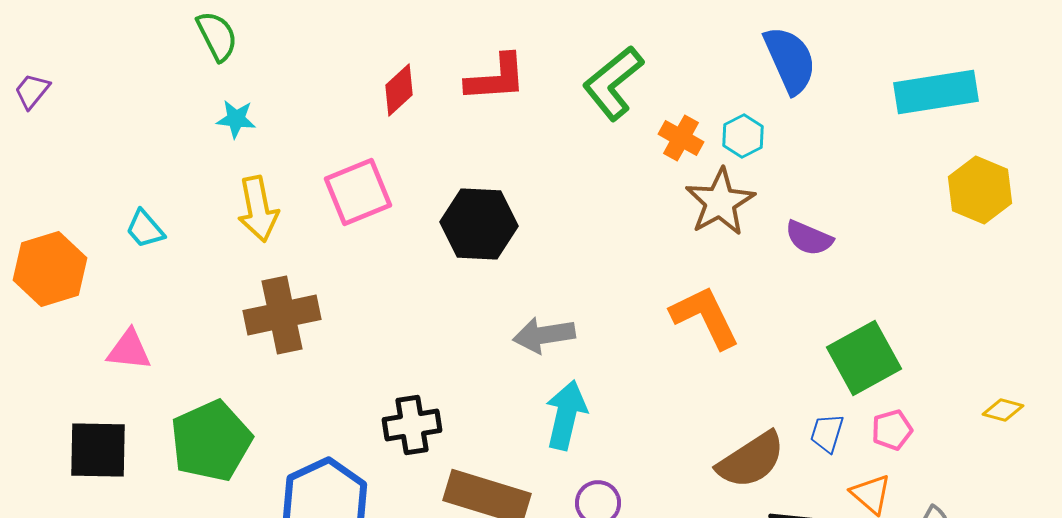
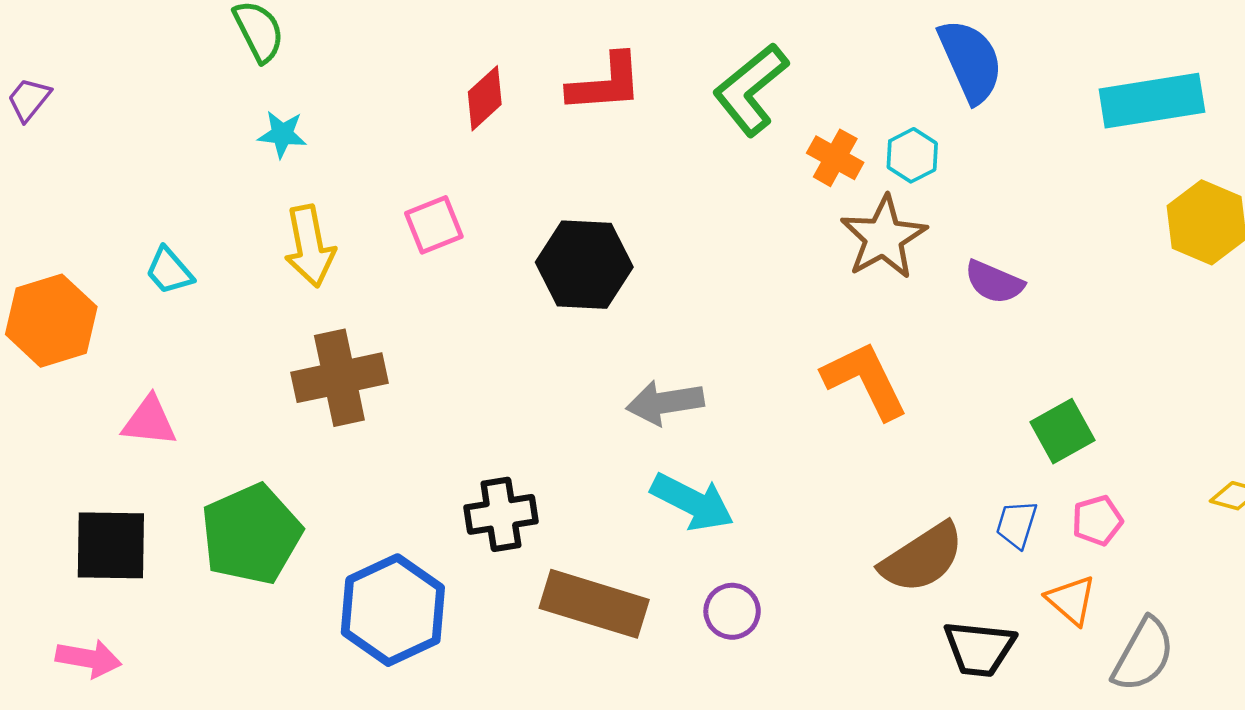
pink square: (358, 192) -> (434, 225), size x0.7
green square: (864, 358) -> (1063, 431), size x0.7
cyan arrow: (566, 415) -> (692, 502), turned 104

